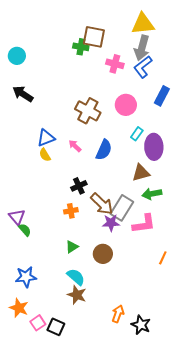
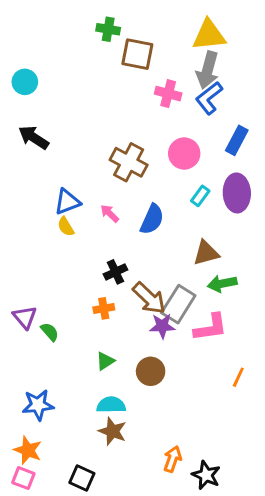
green cross: (81, 47) -> (108, 29), moved
purple ellipse: (154, 147) -> (237, 193), moved
green semicircle: (25, 230) -> (50, 332), moved
cyan semicircle: (76, 277) -> (111, 405), turned -42
pink square: (38, 323) -> (23, 478), moved, turned -35

